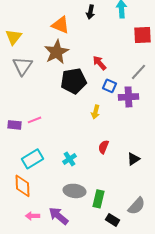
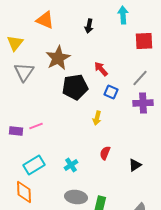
black arrow: (90, 12) -> (89, 26), moved
orange triangle: (60, 25) -> (45, 20), moved
purple cross: (128, 97) -> (143, 103), moved

